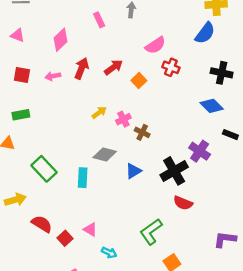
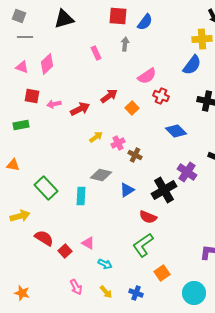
pink diamond: (61, 40) -> (47, 64), moved
red arrow: (82, 68) -> (80, 109), moved, turned 42
red square: (22, 75) -> (32, 96), moved
blue diamond: (212, 106) -> (176, 131), moved
green rectangle: (21, 115) -> (21, 125), moved
red semicircle: (183, 203) -> (148, 217), moved

